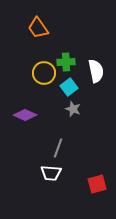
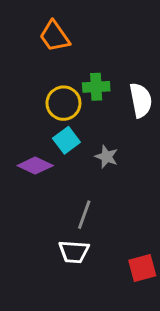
cyan square: (69, 87) -> (66, 140), moved

